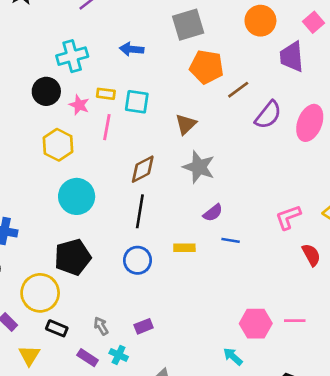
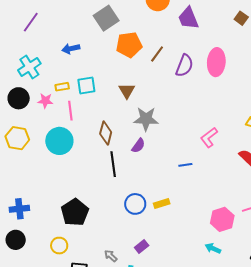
yellow hexagon: (58, 145) -> (17, 138), moved
brown diamond: (143, 169) -> (106, 133), turned -30
cyan circle: (77, 196) -> (59, 141), moved
purple semicircle: (213, 213) -> (138, 146), moved
pink L-shape: (288, 217) -> (209, 137), moved
yellow rectangle: (184, 248) -> (162, 203), moved
blue circle: (137, 260) -> (135, 204), moved
yellow circle: (40, 293) -> (59, 246), size x0.6

